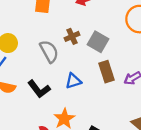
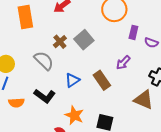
gray square: (98, 42) -> (84, 40), turned 36
brown rectangle: (107, 72) -> (102, 80), moved

